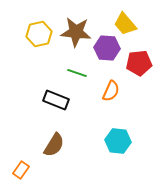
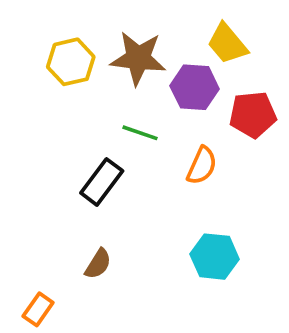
black rectangle: (56, 100) -> (102, 182), turned -75
brown semicircle: (54, 145) -> (98, 264), size x0.7

